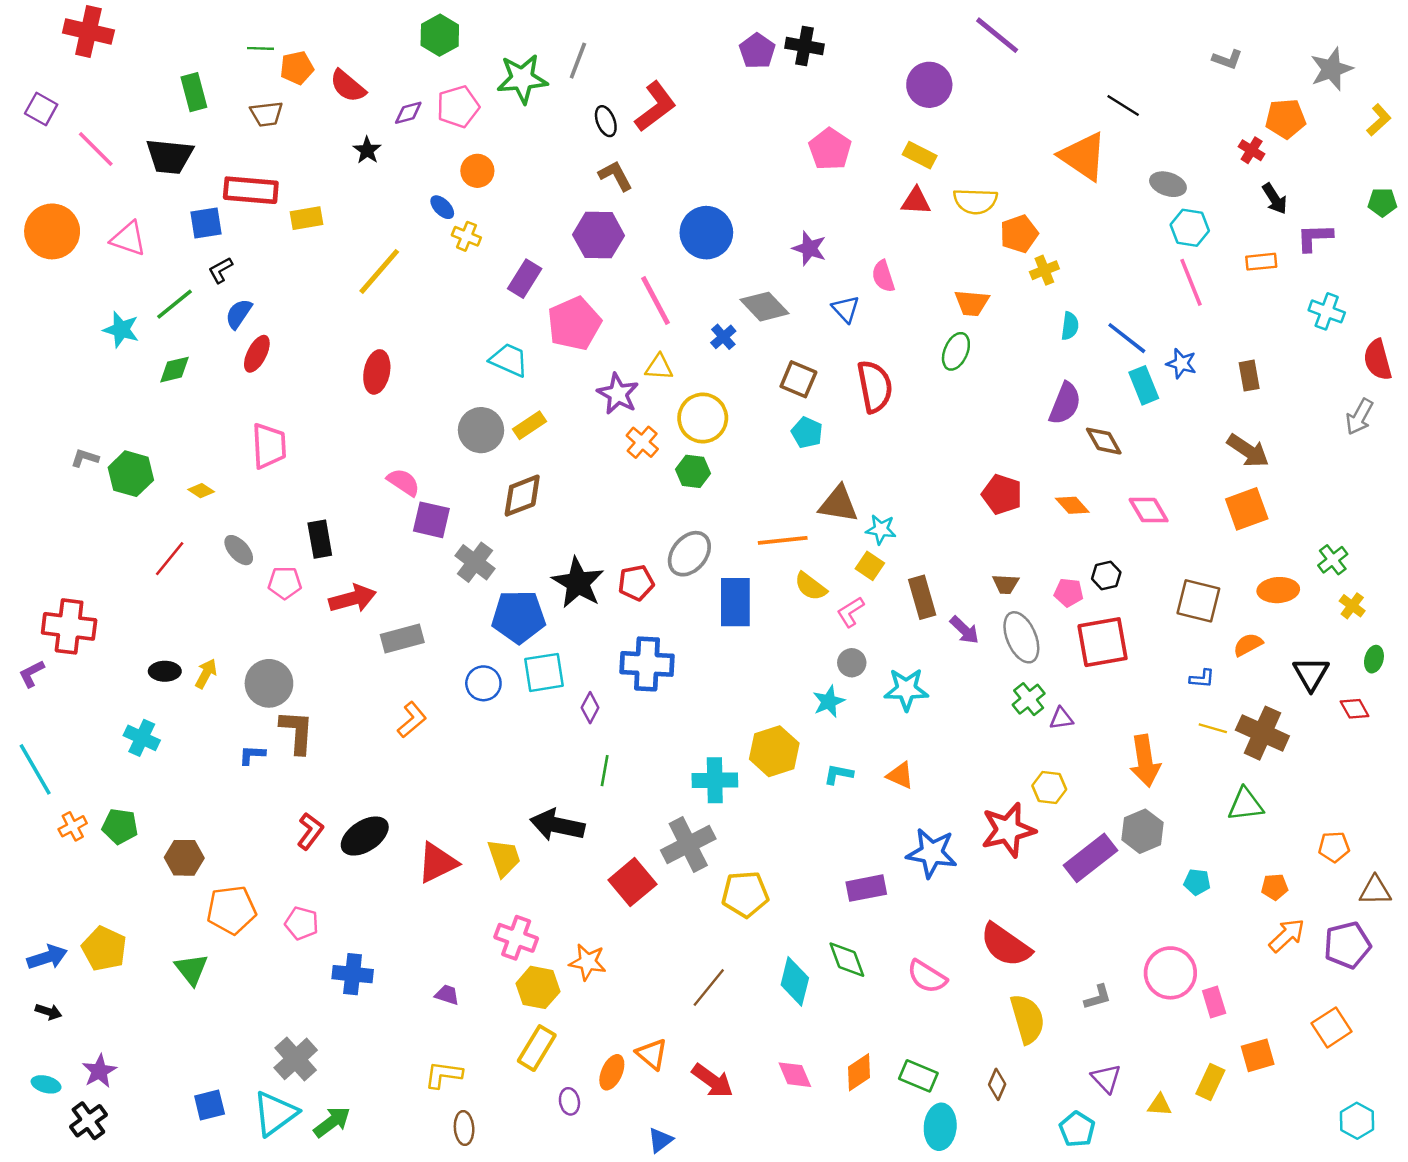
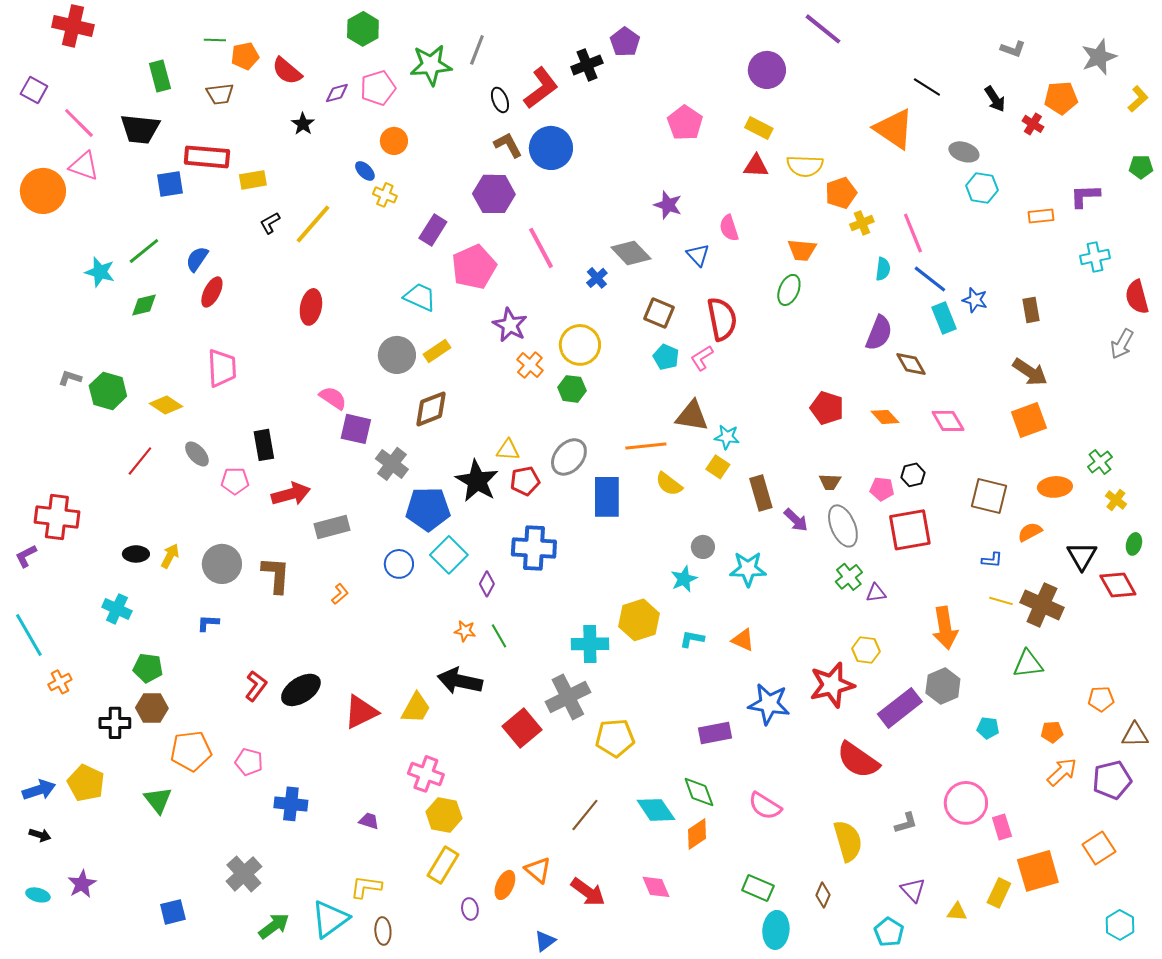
black cross: (805, 46) -> (587, 65), moved, turned -32
black arrow: (1275, 199) -> (995, 99), moved
blue circle: (706, 233) -> (551, 148), moved
pink triangle: (128, 239) -> (84, 166), moved
black L-shape: (221, 270) -> (270, 223), moved
pink line: (1191, 282) -> (913, 233), moved
cyan cross: (1327, 311) -> (1095, 257), turned -32
yellow triangle: (659, 367) -> (508, 450), moved
yellow diamond: (201, 491) -> (166, 405), size x1.5
pink L-shape: (851, 612) -> (702, 358), moved
cyan square: (544, 672) -> (449, 555), turned -36
red diamond: (1355, 709) -> (1118, 585), size x1.5
orange L-shape: (412, 720) -> (340, 594), size x0.7
brown L-shape: (297, 732) -> (276, 575), moved
green line: (605, 771) -> (499, 636), turned -40
green pentagon: (120, 826) -> (148, 668), moved
yellow trapezoid: (504, 858) -> (416, 708), turned 48
red semicircle: (1006, 945) -> (858, 760), moved
orange star: (588, 962) -> (465, 631), moved, size x0.7
cyan diamond: (795, 981) -> (656, 810), turned -48
orange square: (1258, 1055) -> (1038, 871), size x1.5
orange diamond: (859, 1072) -> (697, 834), moved
cyan triangle: (275, 1113) -> (330, 919), moved
black cross: (88, 1121) -> (115, 723), moved, turned 36

